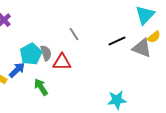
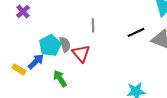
gray line: (74, 34) -> (93, 25), turned 32
red triangle: (62, 62) -> (81, 53), turned 48

